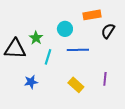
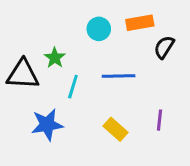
cyan circle: (65, 29) -> (99, 29), moved
blue star: (31, 82) -> (47, 125), size x1.5

